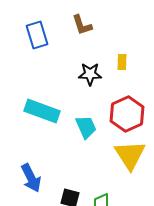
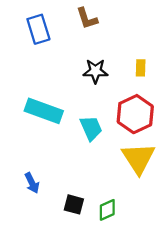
yellow rectangle: (122, 62) -> (141, 68), moved
blue arrow: (31, 178) -> (32, 183), size x0.7

